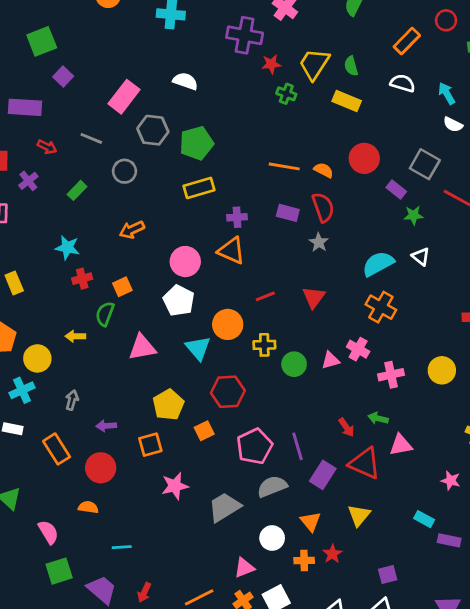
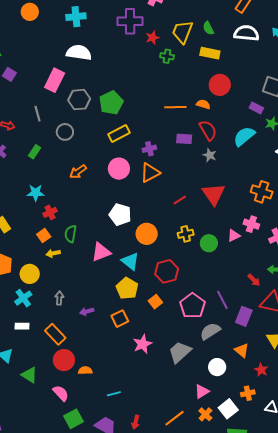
white semicircle: (185, 81) -> (79, 53), moved, size x1.4
white semicircle: (403, 83) -> (246, 33), size x1.4
gray line: (91, 138) -> (37, 114), turned 63
red circle: (364, 158) -> (220, 85), moved
orange triangle: (231, 251) -> (150, 173), turned -40
pink circle: (185, 262) -> (119, 169), moved
cyan semicircle: (378, 264) -> (244, 136), moved
orange square: (122, 287) -> (44, 236), moved
red triangle: (314, 297) -> (214, 194), size x1.4
orange circle: (228, 324) -> (147, 234), moved
cyan triangle: (198, 348) -> (130, 261), moved
red circle: (101, 468) -> (64, 360), moved
orange cross: (304, 561) -> (248, 393), moved

